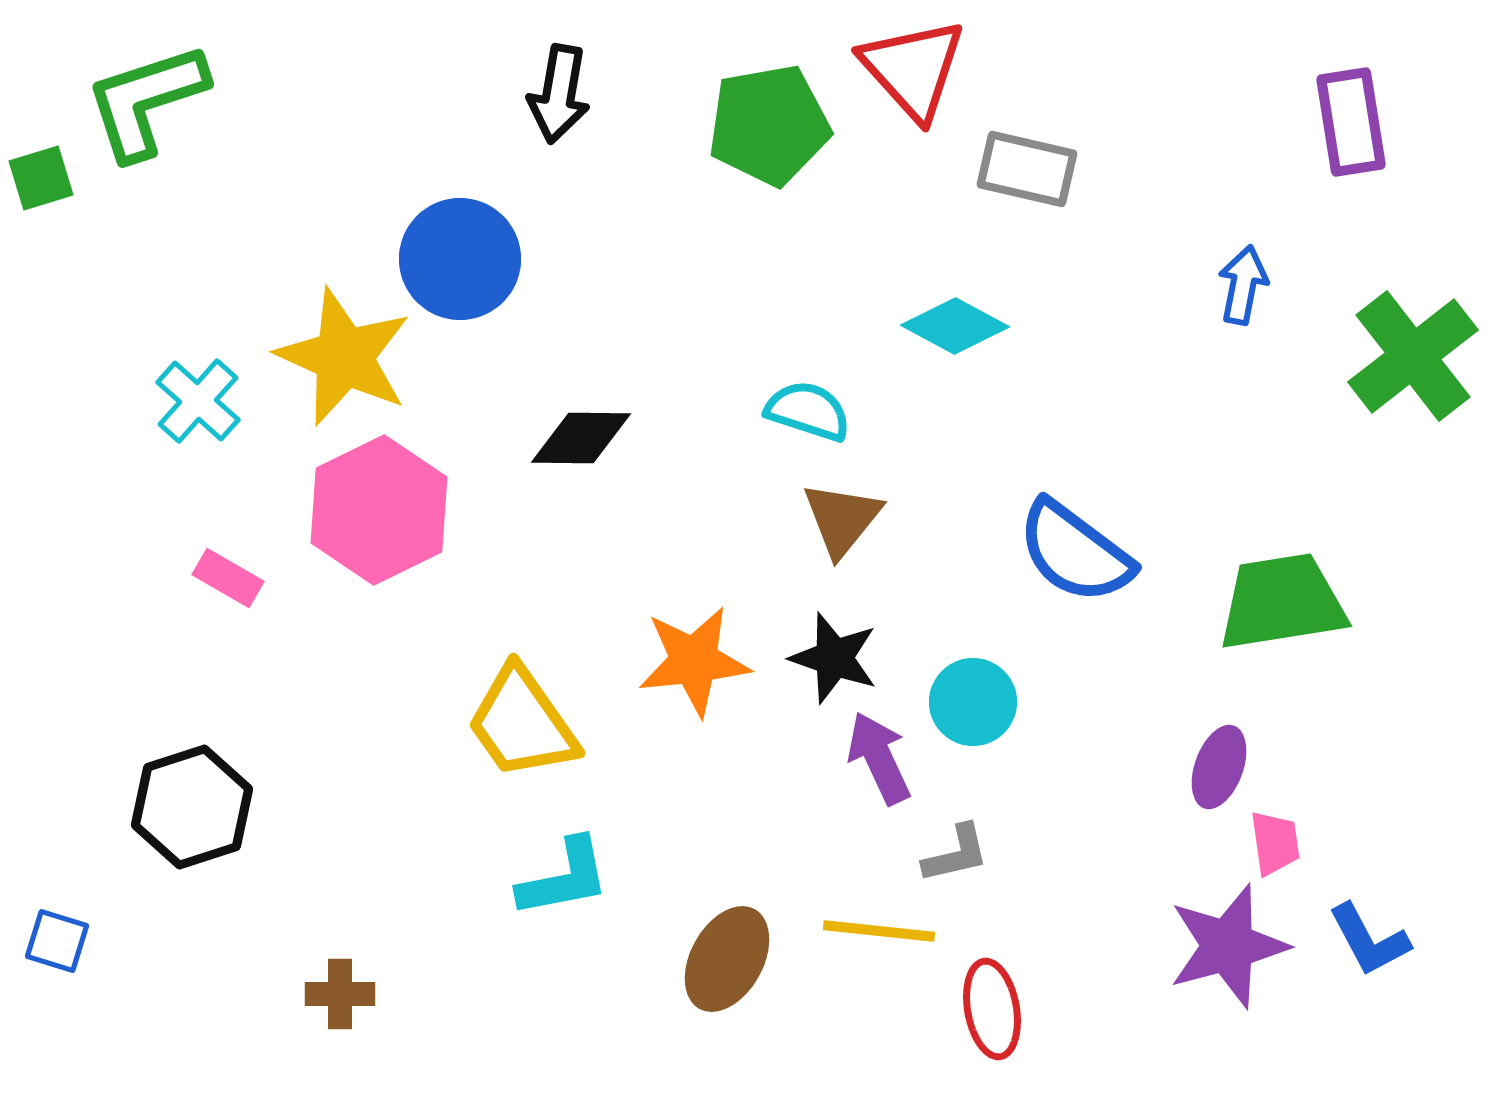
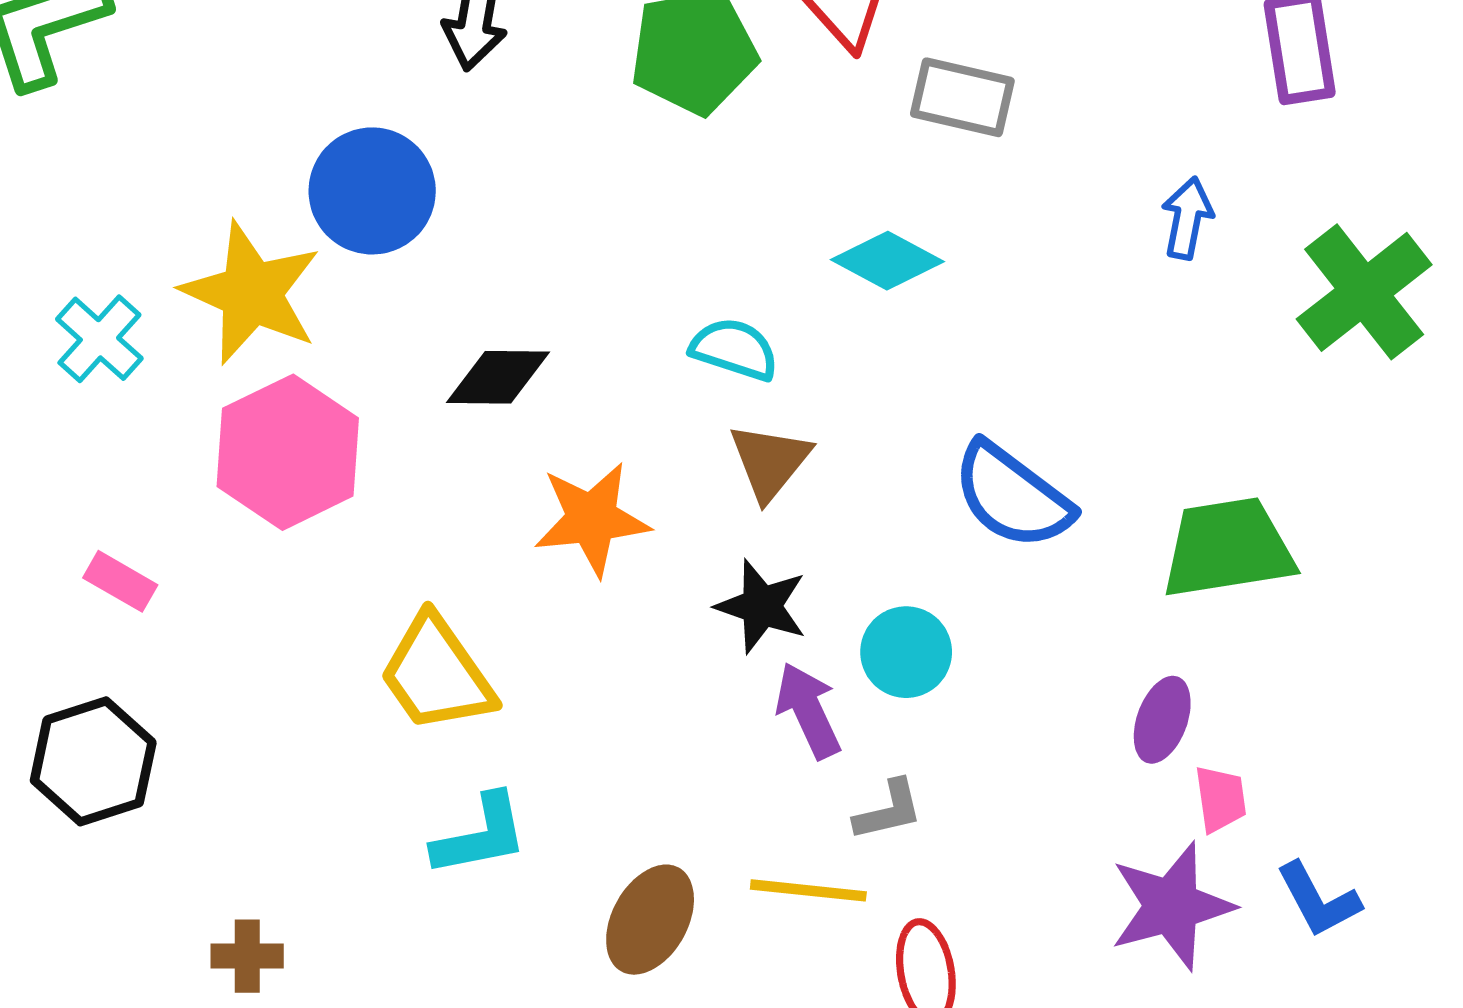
pink rectangle: (228, 578) -> (120, 581), moved
orange star: (694, 661) -> (592, 519), moved

